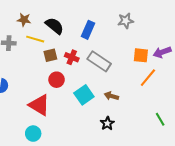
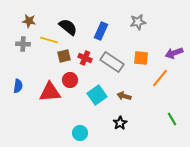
brown star: (24, 20) -> (29, 21), moved
orange square: (141, 55) -> (141, 58), moved
red triangle: (39, 105) -> (50, 92), moved, turned -35
cyan circle: (33, 134) -> (80, 133), moved

